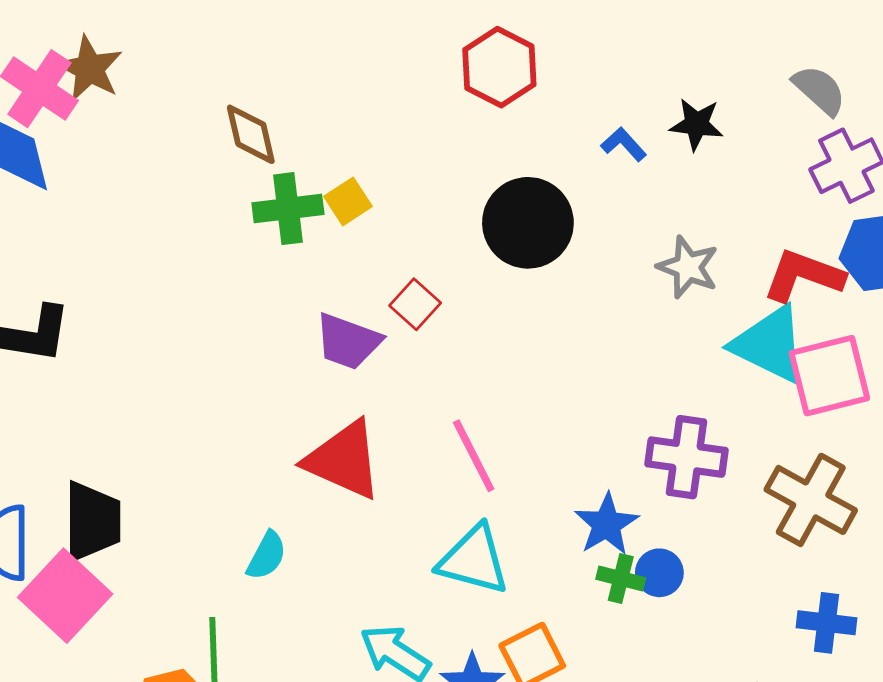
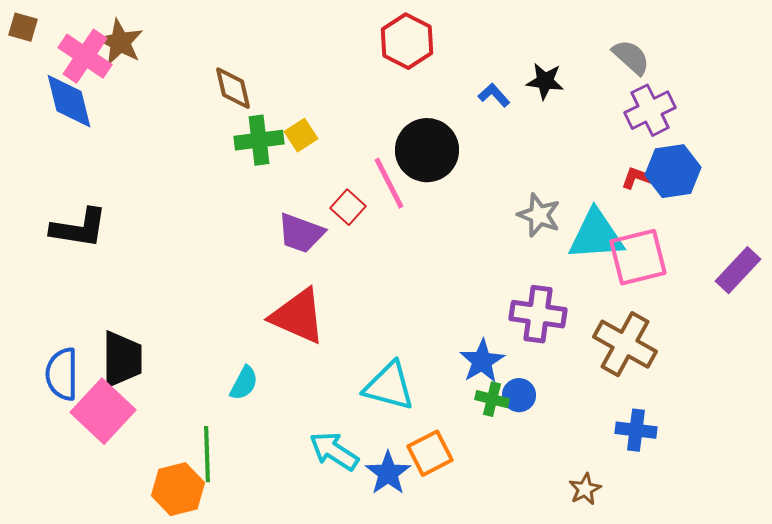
gray star: (688, 267) -> (539, 215), moved
red L-shape: (804, 276) -> (638, 178), moved, size x0.6
cyan triangle: (769, 344) -> (596, 235), turned -30
pink line: (474, 456) -> (389, 183), moved

